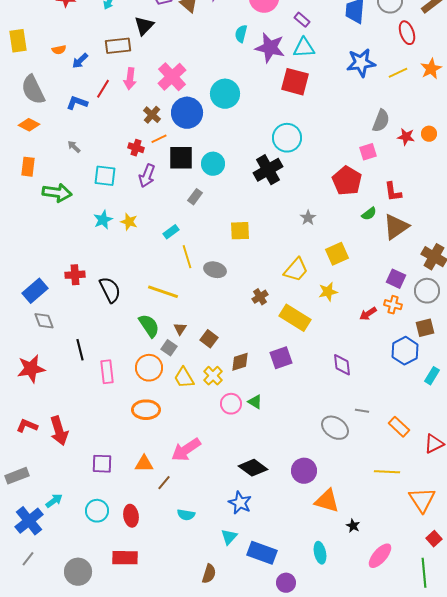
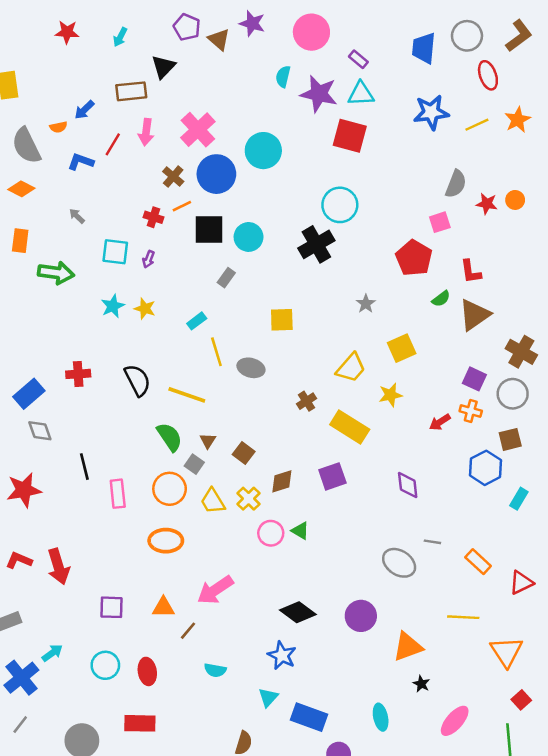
orange semicircle: (59, 50) -> (58, 127), moved
purple arrow: (147, 176) -> (149, 259), moved, size x0.6
black semicircle: (110, 290) -> (137, 380), moved
orange triangle: (327, 501) -> (408, 647), moved, turned -36

